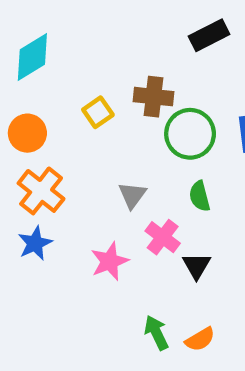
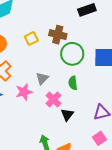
pink star: (110, 261) -> (24, 92), moved

